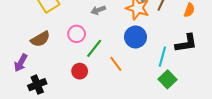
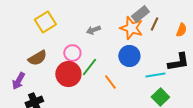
cyan line: (162, 57) -> (155, 75), turned 66
red circle: (80, 71) -> (68, 74), moved, size x1.6

